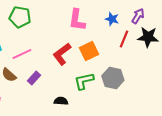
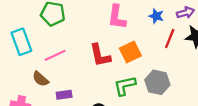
purple arrow: (138, 16) -> (185, 13), turned 42
red L-shape: (62, 54) -> (100, 55), turned -65
purple rectangle: (34, 78) -> (64, 95), moved, turned 40

